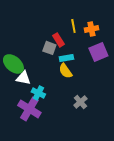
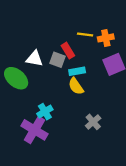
yellow line: (73, 26) -> (85, 35), turned -72
white triangle: (23, 78) -> (35, 59), moved
cyan cross: (38, 93) -> (45, 112), turned 32

